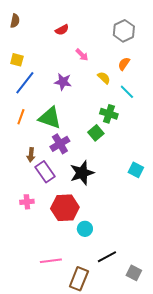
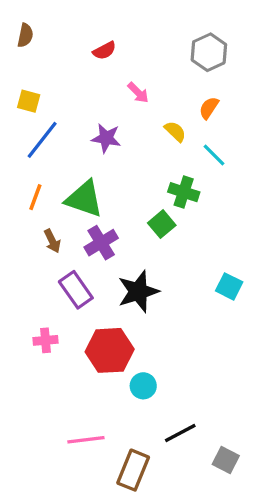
brown arrow: (31, 155) -> (52, 241), moved, turned -32

